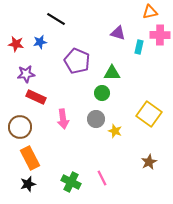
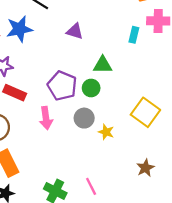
purple triangle: (118, 33) -> (75, 31), moved
blue star: (40, 42) -> (19, 29), size x1.6
purple pentagon: (77, 61) -> (62, 86), moved

